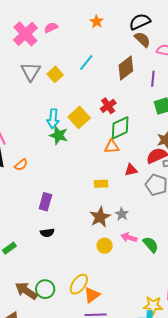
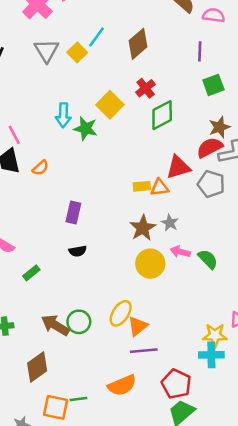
cyan line: (86, 63) -> (97, 37), moved
brown diamond: (126, 68) -> (138, 44), moved
cyan arrow: (53, 119) -> (63, 115), moved
orange triangle: (112, 147) -> (160, 188), moved
red triangle: (131, 170) -> (178, 167), size x1.5
yellow circle: (105, 246) -> (150, 264), size x1.5

